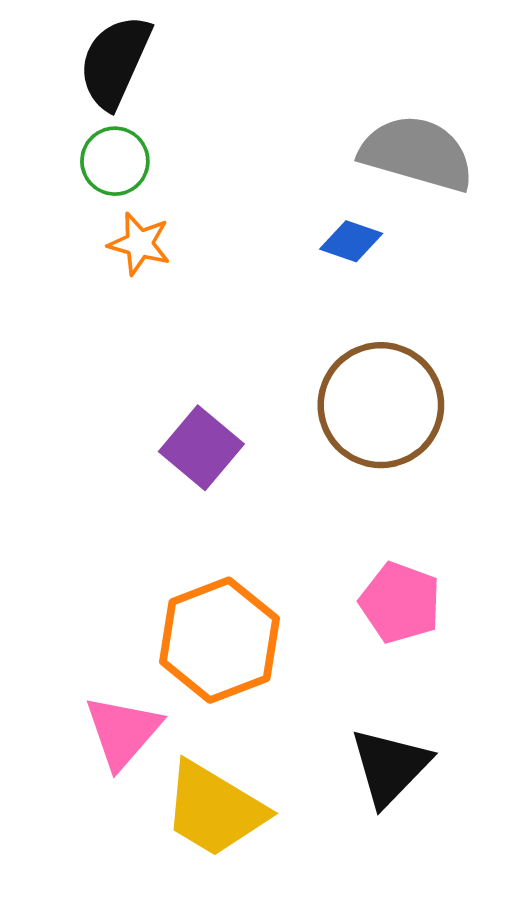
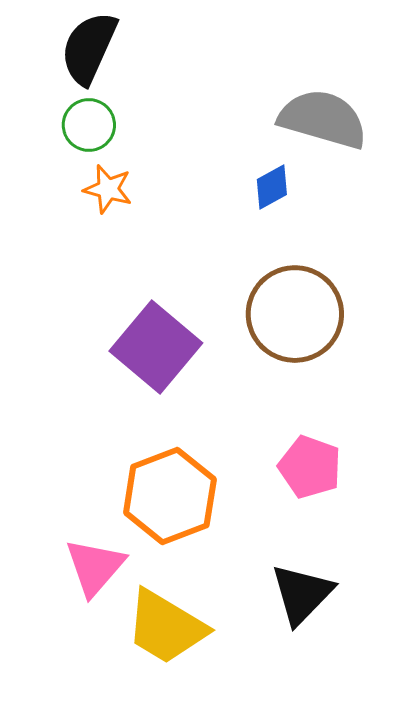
blue diamond: (351, 241) -> (272, 187), turned -48
purple square: (201, 448) -> (156, 347), size x1.4

